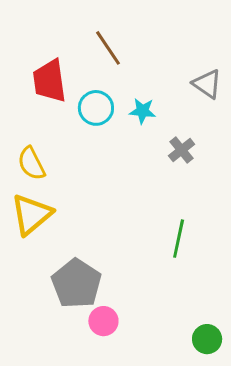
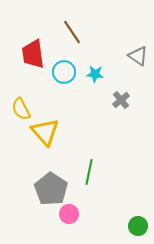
yellow triangle: (31, 215) -> (45, 132), moved, turned -32
green line: (179, 239) -> (89, 172), moved

